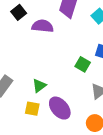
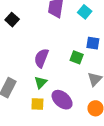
purple semicircle: (43, 26) -> (41, 58), moved, turned -66

